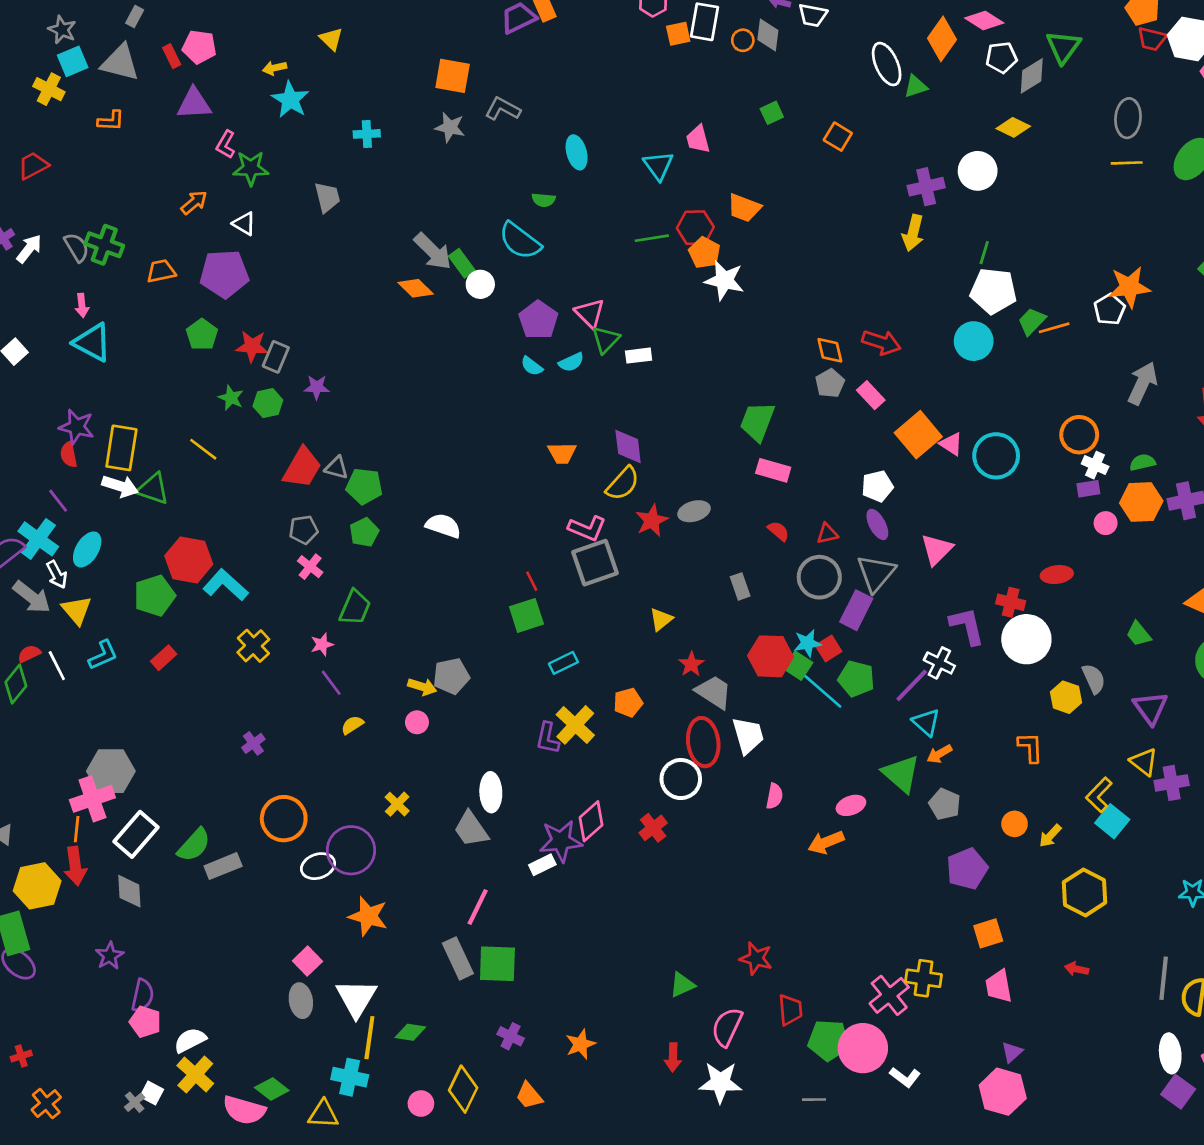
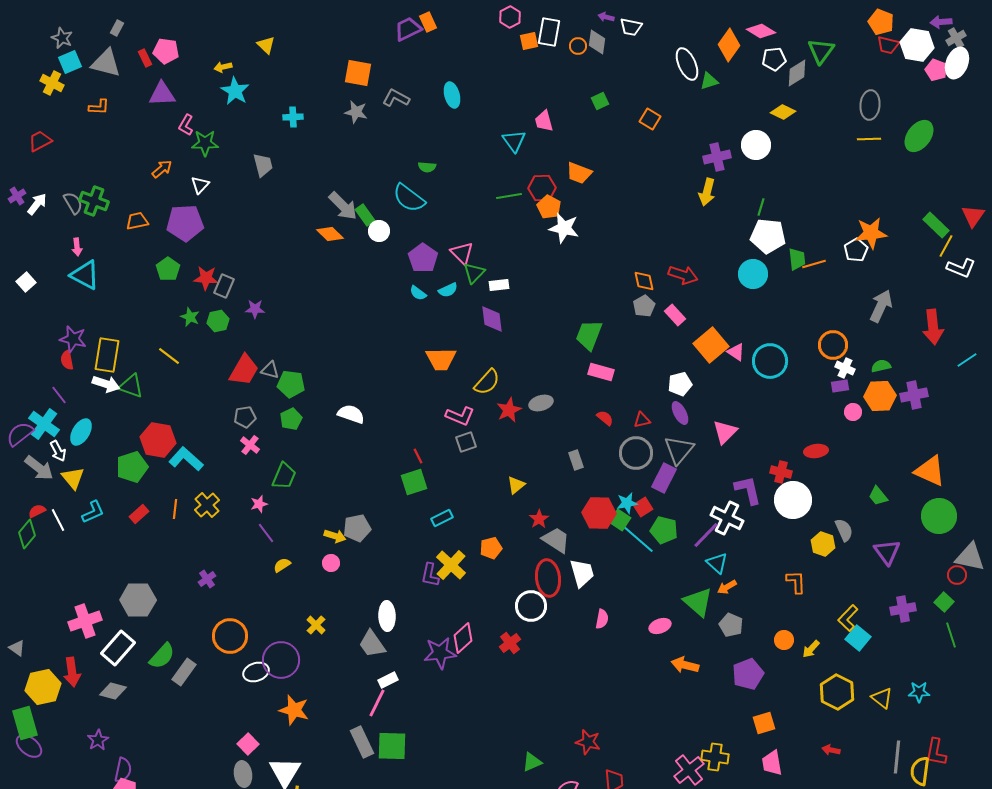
cyan ellipse: (577, 152) -> (452, 95), moved
white triangle: (244, 224) -> (200, 185), turned 42
green trapezoid: (1032, 321) -> (797, 259), turned 130
purple diamond: (628, 447) -> (492, 319), moved
orange trapezoid: (562, 453) -> (441, 359), size x1.4
gray square: (595, 563) -> (466, 442), size x0.6
white cross: (939, 663) -> (727, 518), size x1.4
yellow triangle: (1144, 762) -> (882, 698), moved
gray hexagon: (111, 771) -> (138, 600), moved
orange line: (77, 829) -> (175, 509), moved
orange arrow: (826, 842) -> (685, 665), moved, turned 36
white rectangle: (542, 865) -> (388, 680), moved
gray rectangle: (223, 866) -> (184, 672), turned -32
gray diamond: (129, 891) -> (113, 691), turned -72

